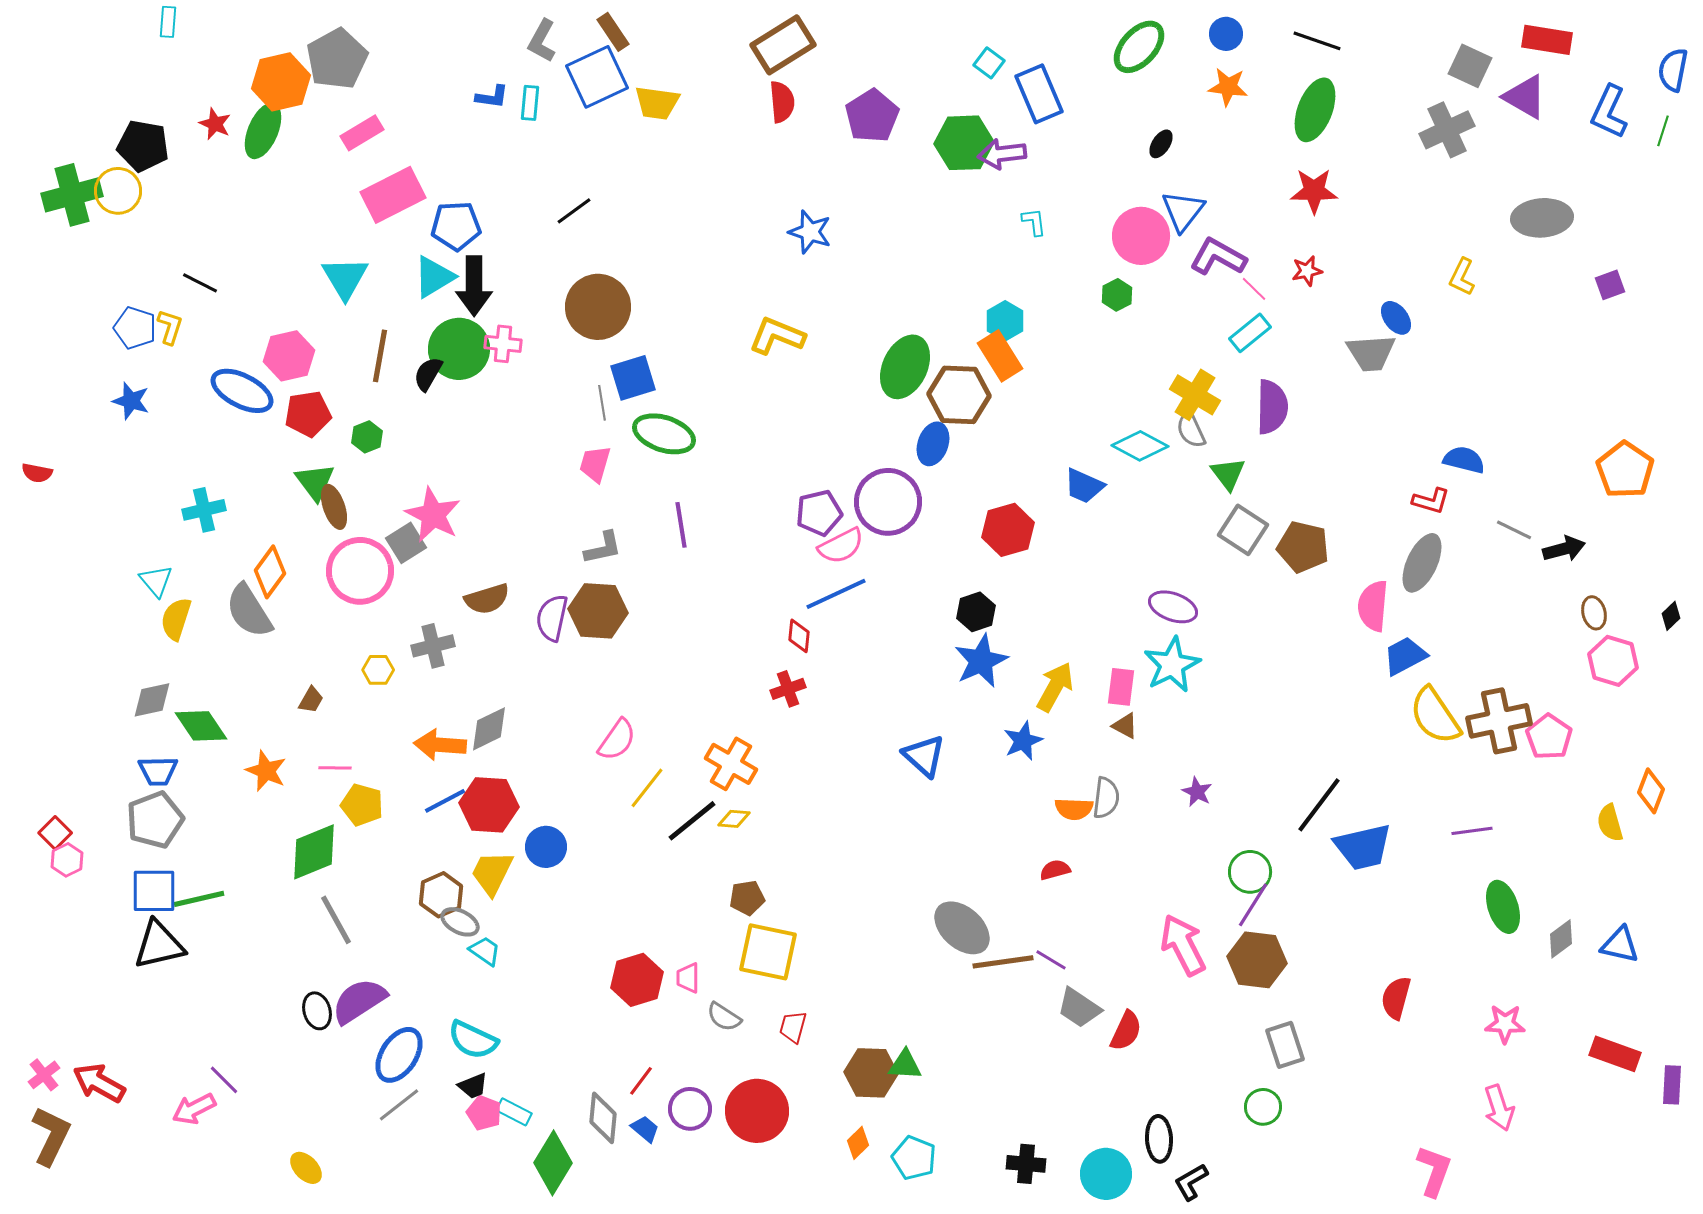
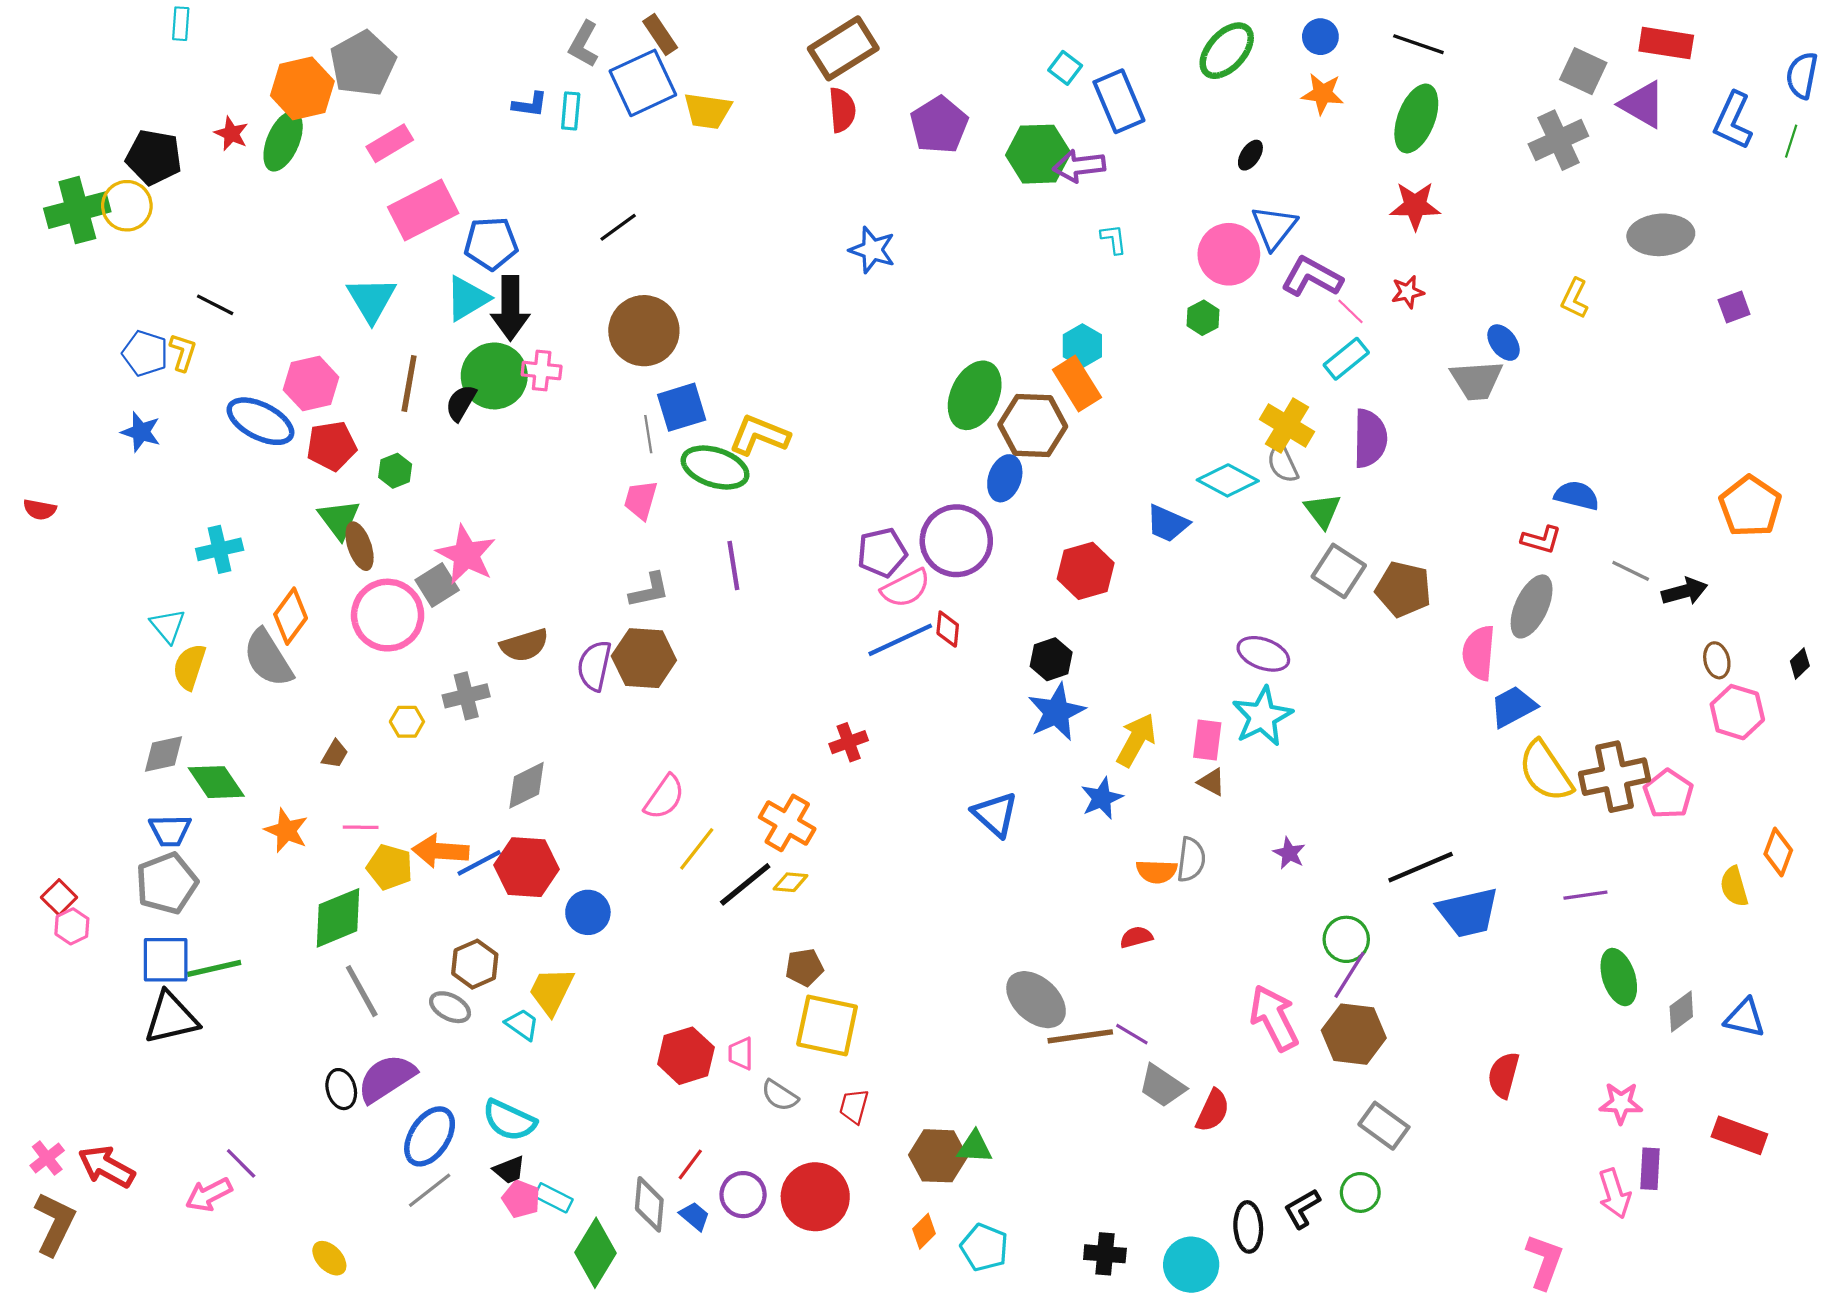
yellow L-shape: (777, 336) -> (759, 435), moved
red diamond: (799, 636) -> (948, 629), moved
orange arrow: (440, 745) -> (440, 851), moved
black line: (1319, 805) -> (1421, 867), turned 30
yellow trapezoid: (492, 873) -> (551, 991), moved
gray ellipse: (460, 922) -> (450, 1007), moved
gray rectangle: (1285, 1045) -> (1384, 1126), turned -36
purple rectangle: (1672, 1085) -> (1650, 1169), moved
black L-shape: (1191, 1182) -> (1302, 1209), moved

